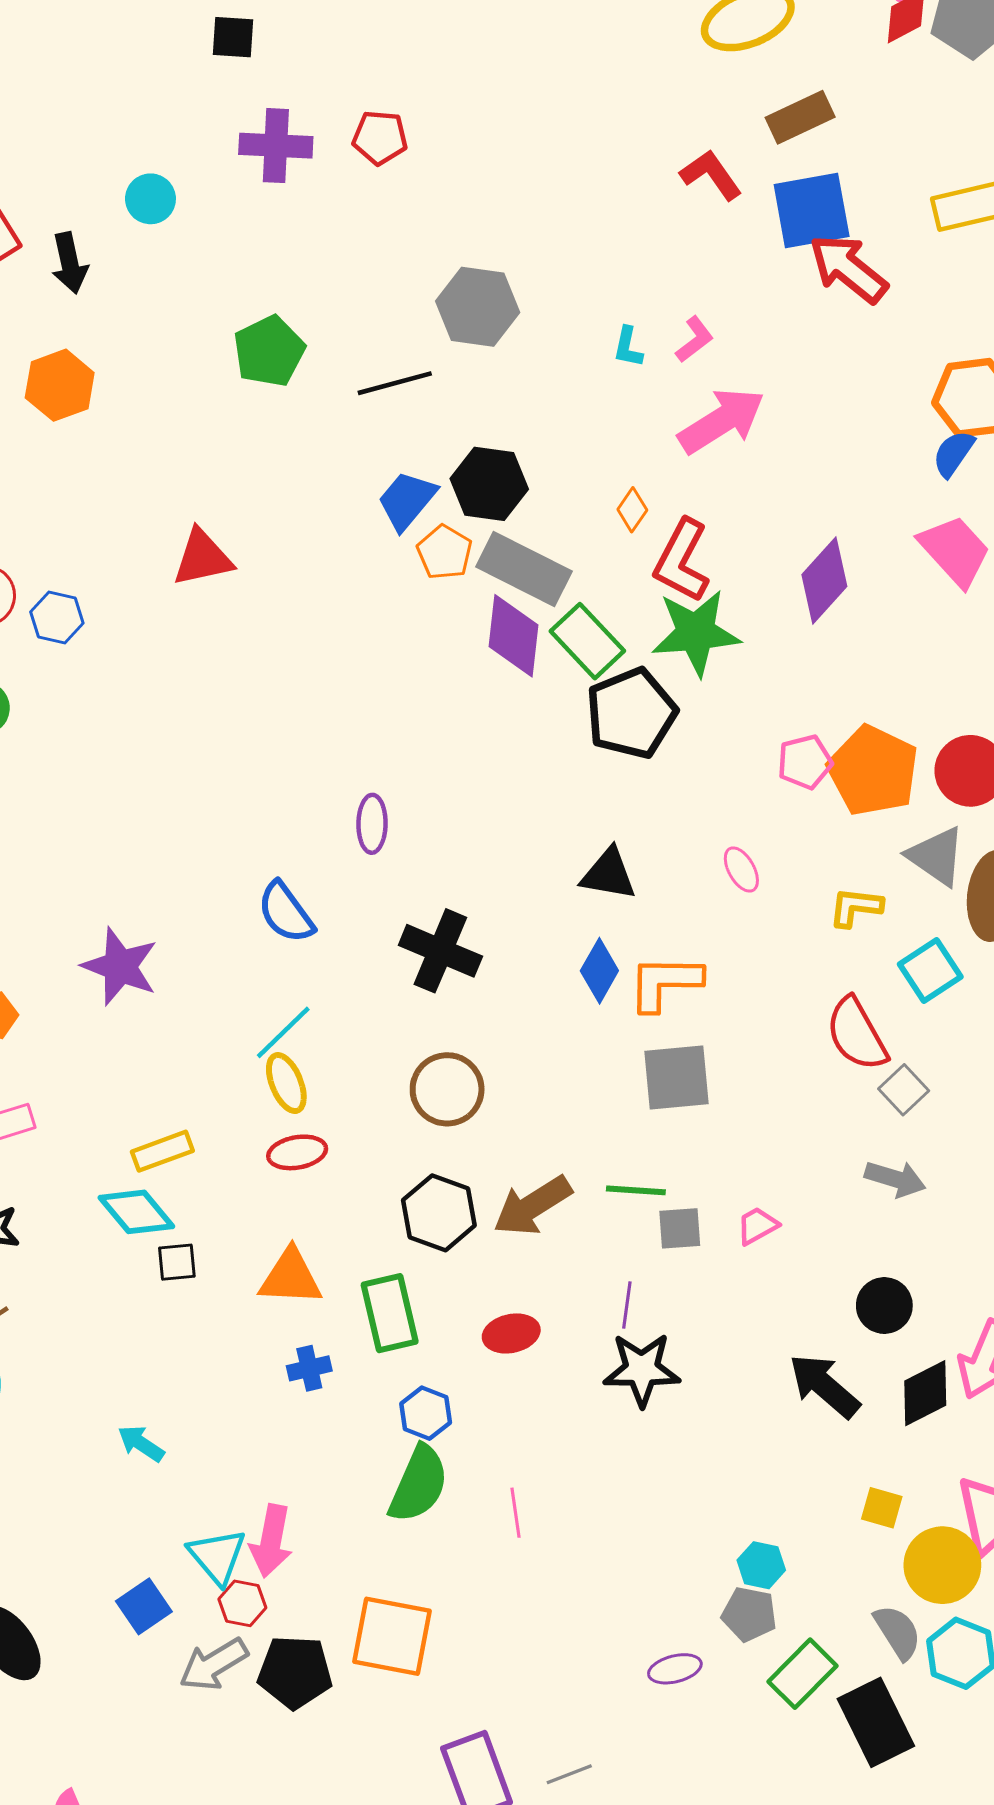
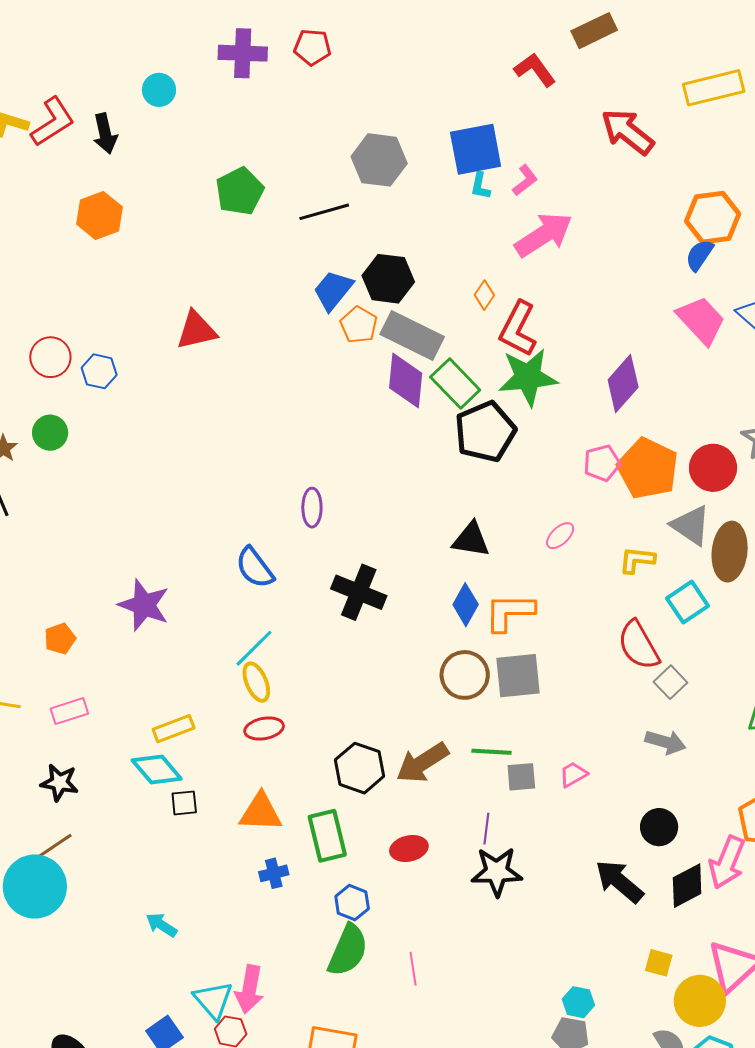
blue square: (812, 211) -> (476, 149), moved
purple diamond: (824, 581) -> (623, 383), moved
pink ellipse: (741, 869) -> (560, 536), turned 76
brown circle: (447, 1089) -> (465, 675), moved

